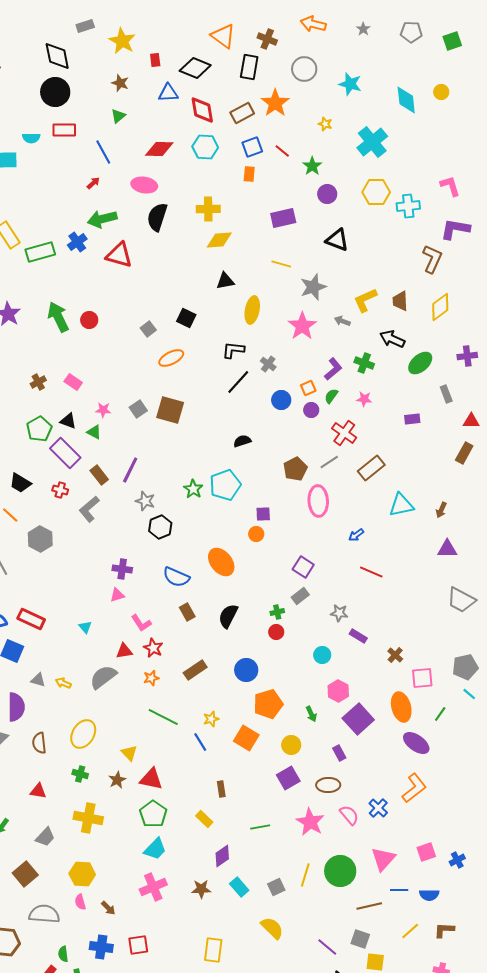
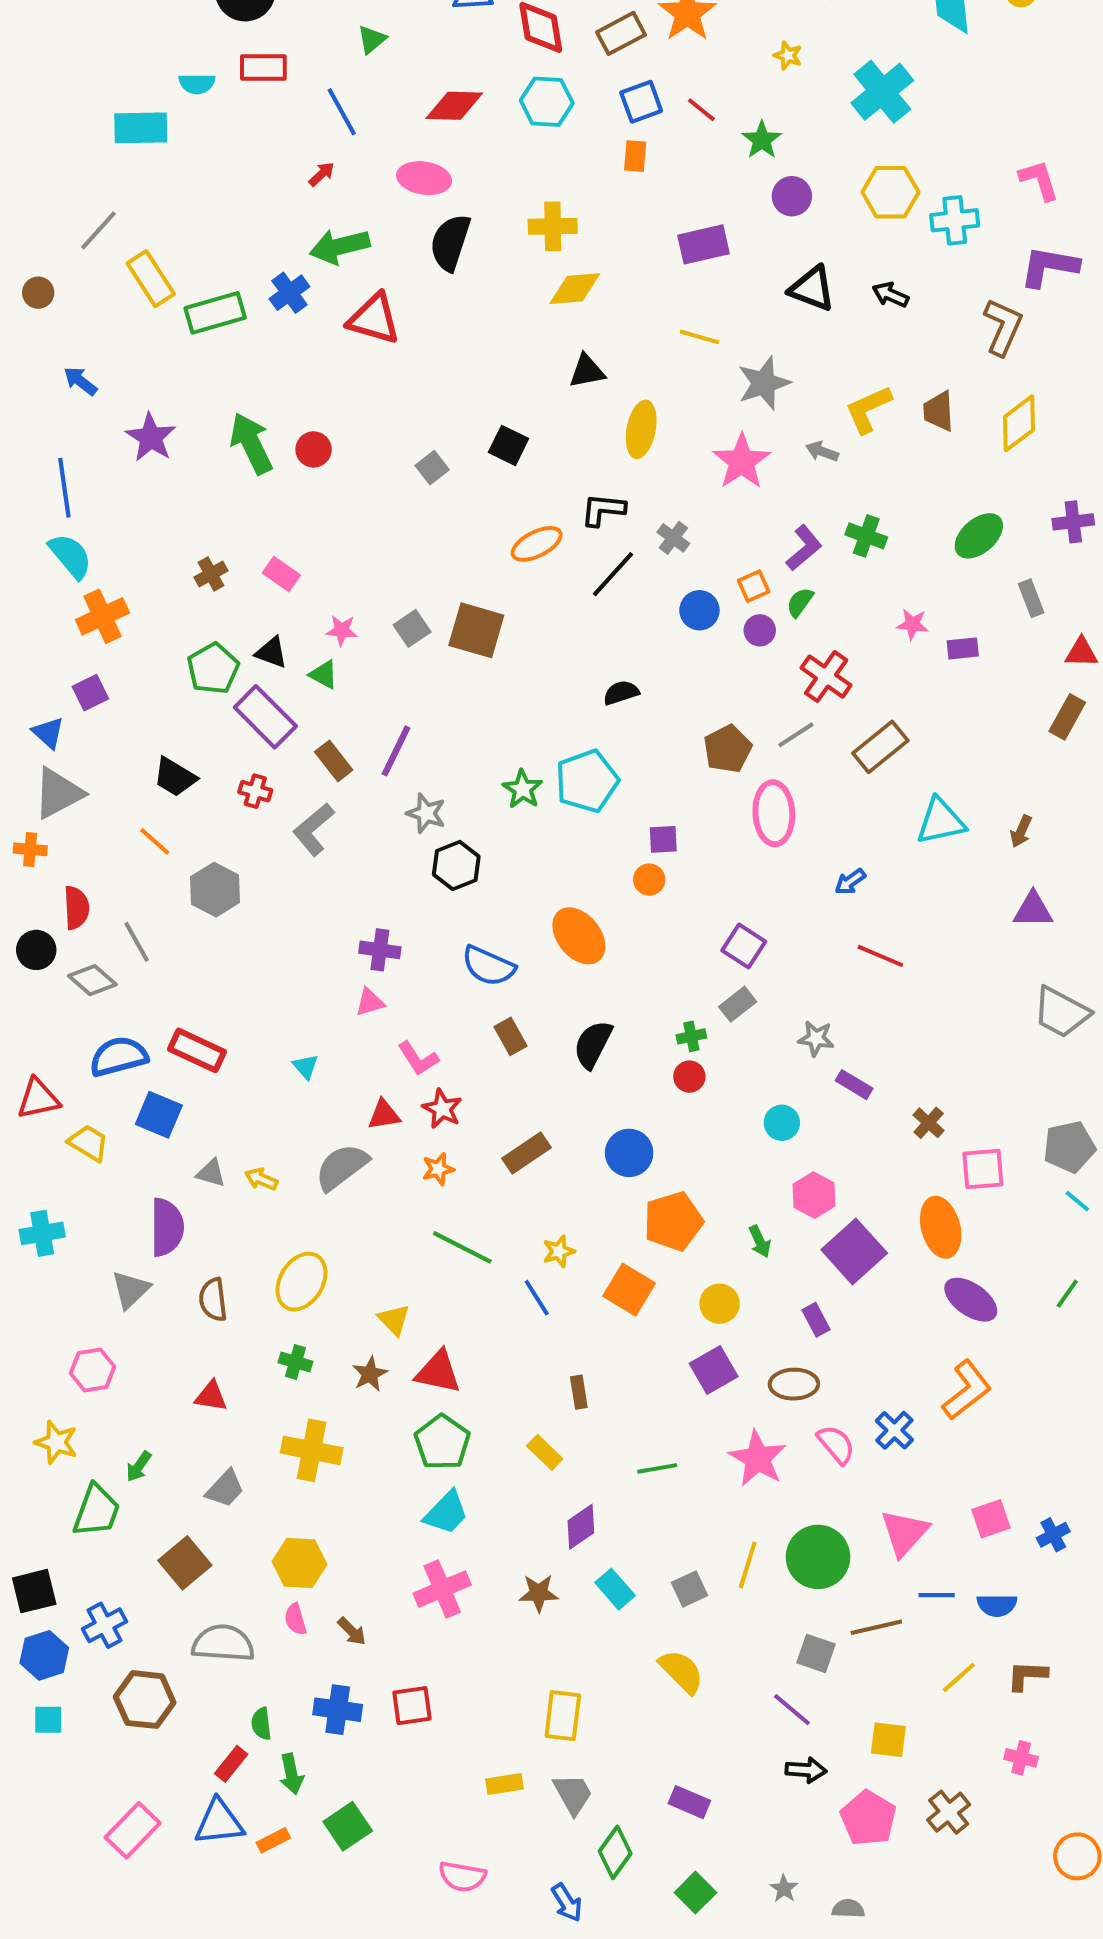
black arrow: (392, 339) -> (890, 295), moved, size x0.7
orange ellipse: (171, 358) -> (537, 544), moved
pink star: (364, 399) -> (912, 624), moved
green line: (440, 714) -> (1067, 1294), moved
gray square: (360, 939) -> (816, 1653), moved

